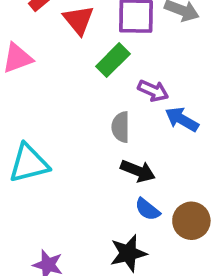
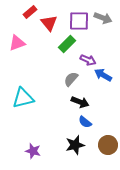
gray semicircle: (121, 127) -> (71, 79), turned 42
brown circle: (191, 221) -> (108, 145), moved

